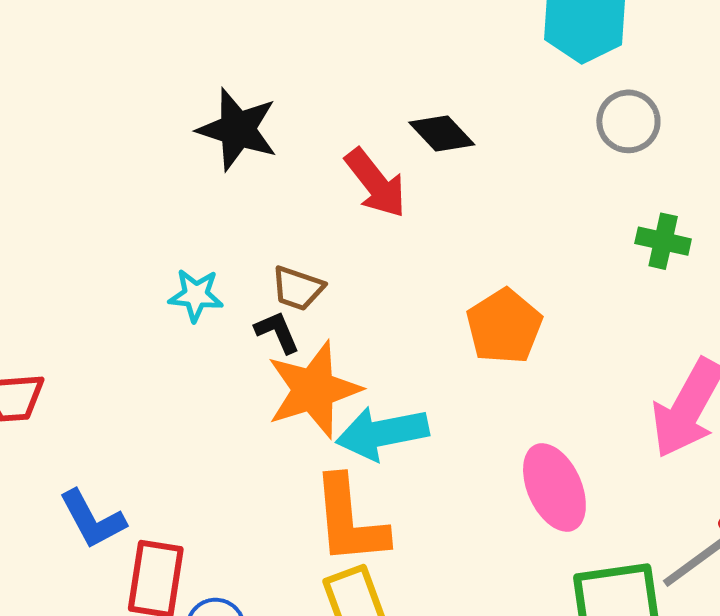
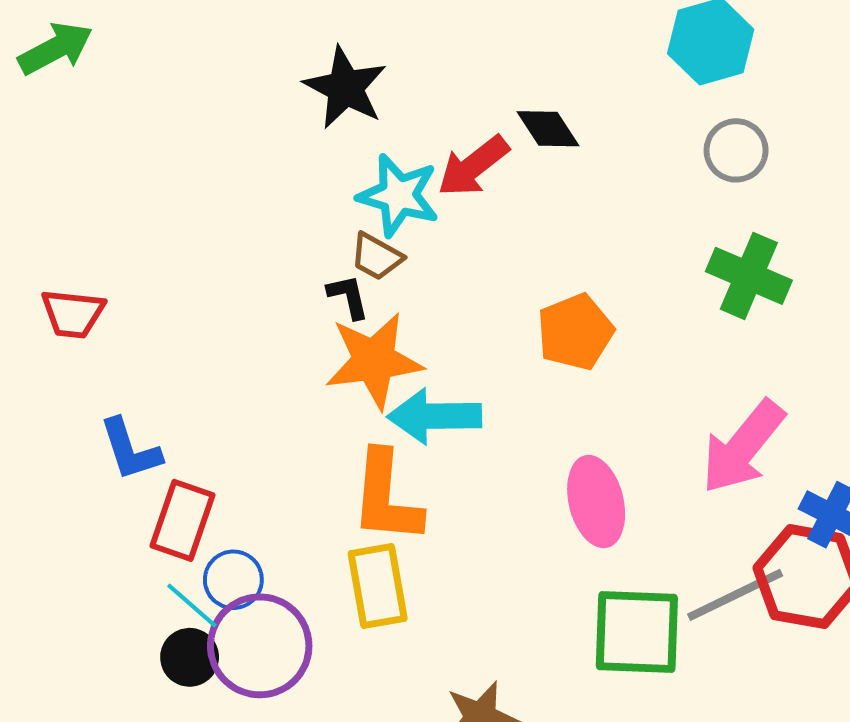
red arrow: (376, 183) -> (473, 166), turned 80
green cross: (663, 241) -> (749, 276), size x1.5
cyan star: (196, 295) -> (398, 195), moved, size x1.5

